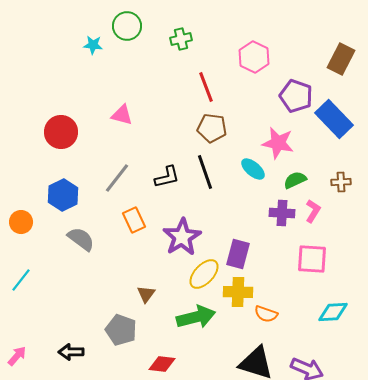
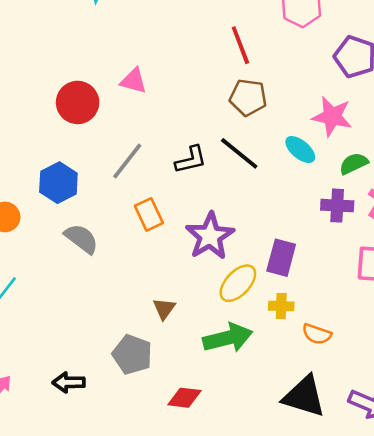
red circle: (61, 132) -> (78, 102), moved
black line: (205, 172) -> (239, 153), turned -32
yellow cross: (238, 292) -> (281, 306), size x0.7

